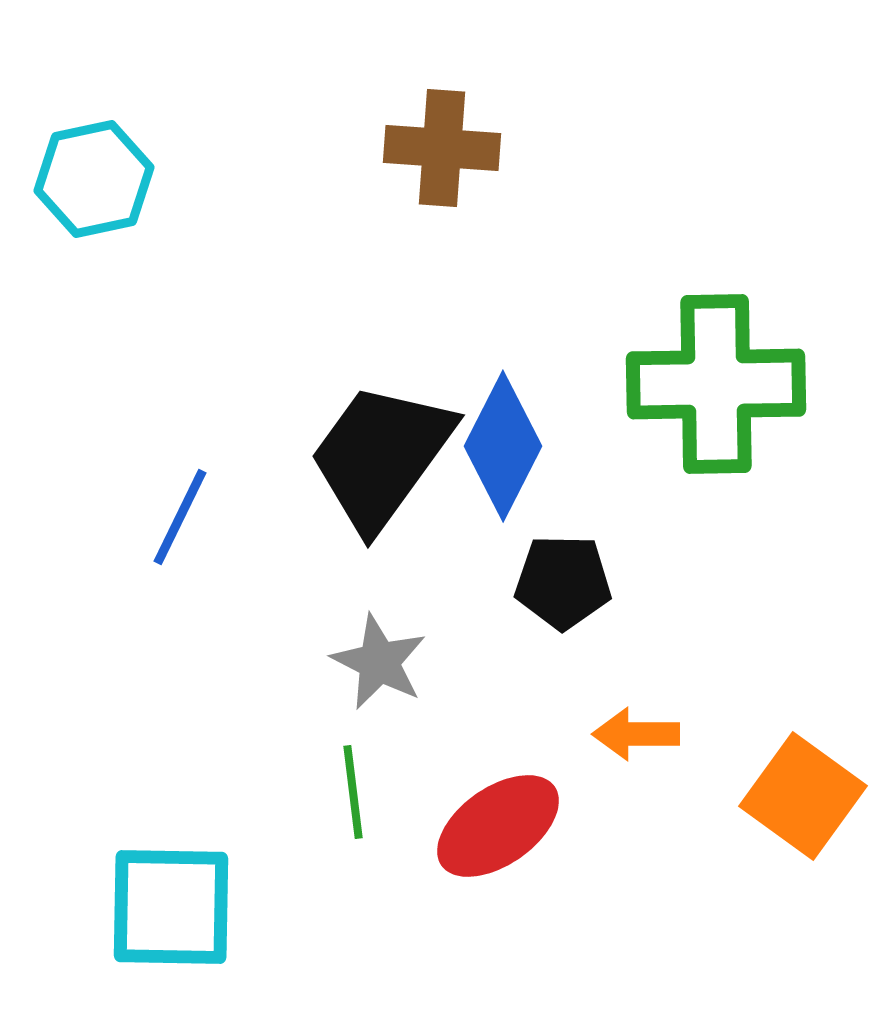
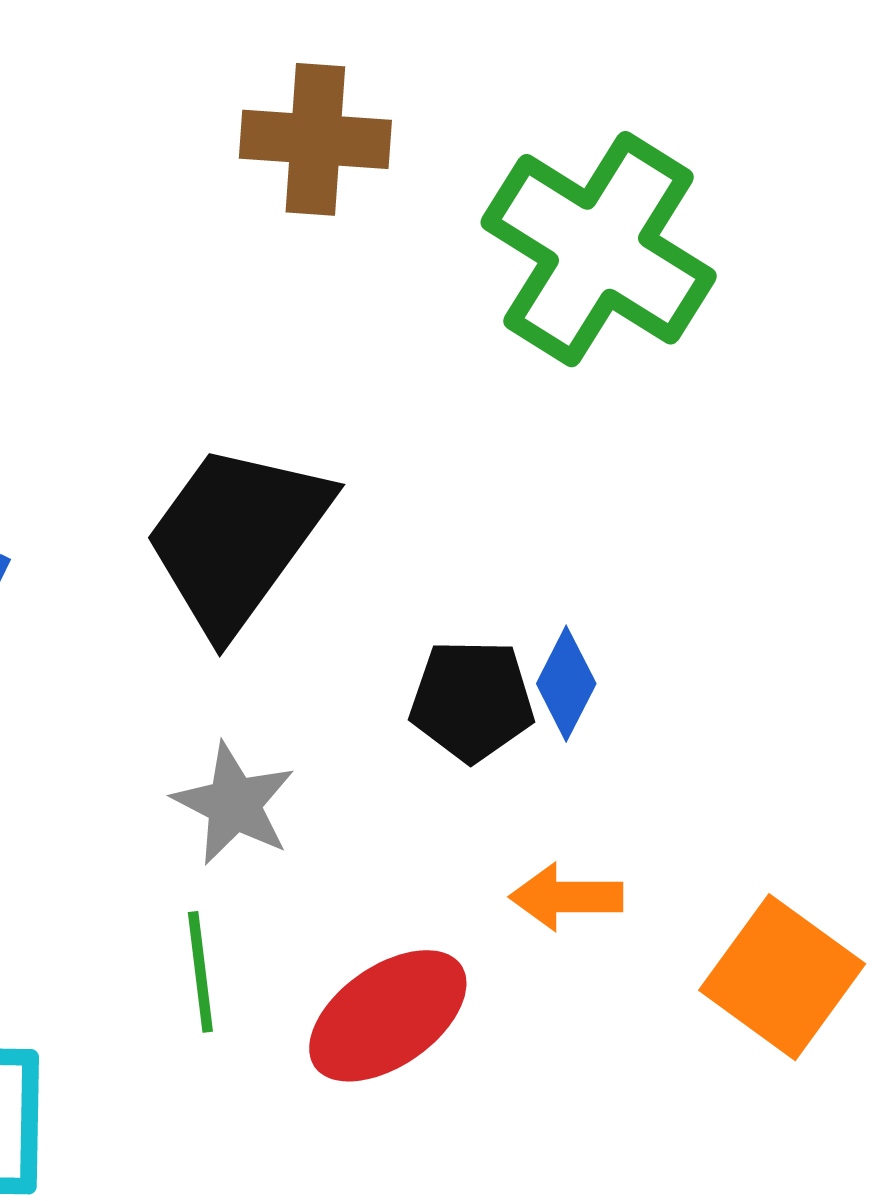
green cross: (716, 384) -> (599, 249), moved, turned 33
blue diamond: (503, 446) -> (566, 684), moved, size x0.6

